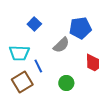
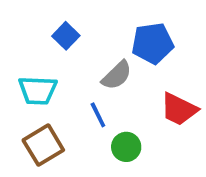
blue line: (38, 66) -> (98, 115), moved

